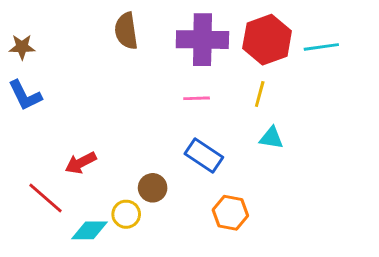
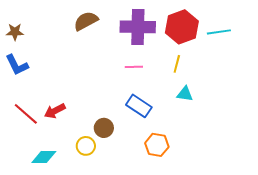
brown semicircle: (126, 31) -> (86, 21), turned 70
red line: (45, 198) -> (26, 114), moved
cyan diamond: (89, 230) -> (44, 157), moved

